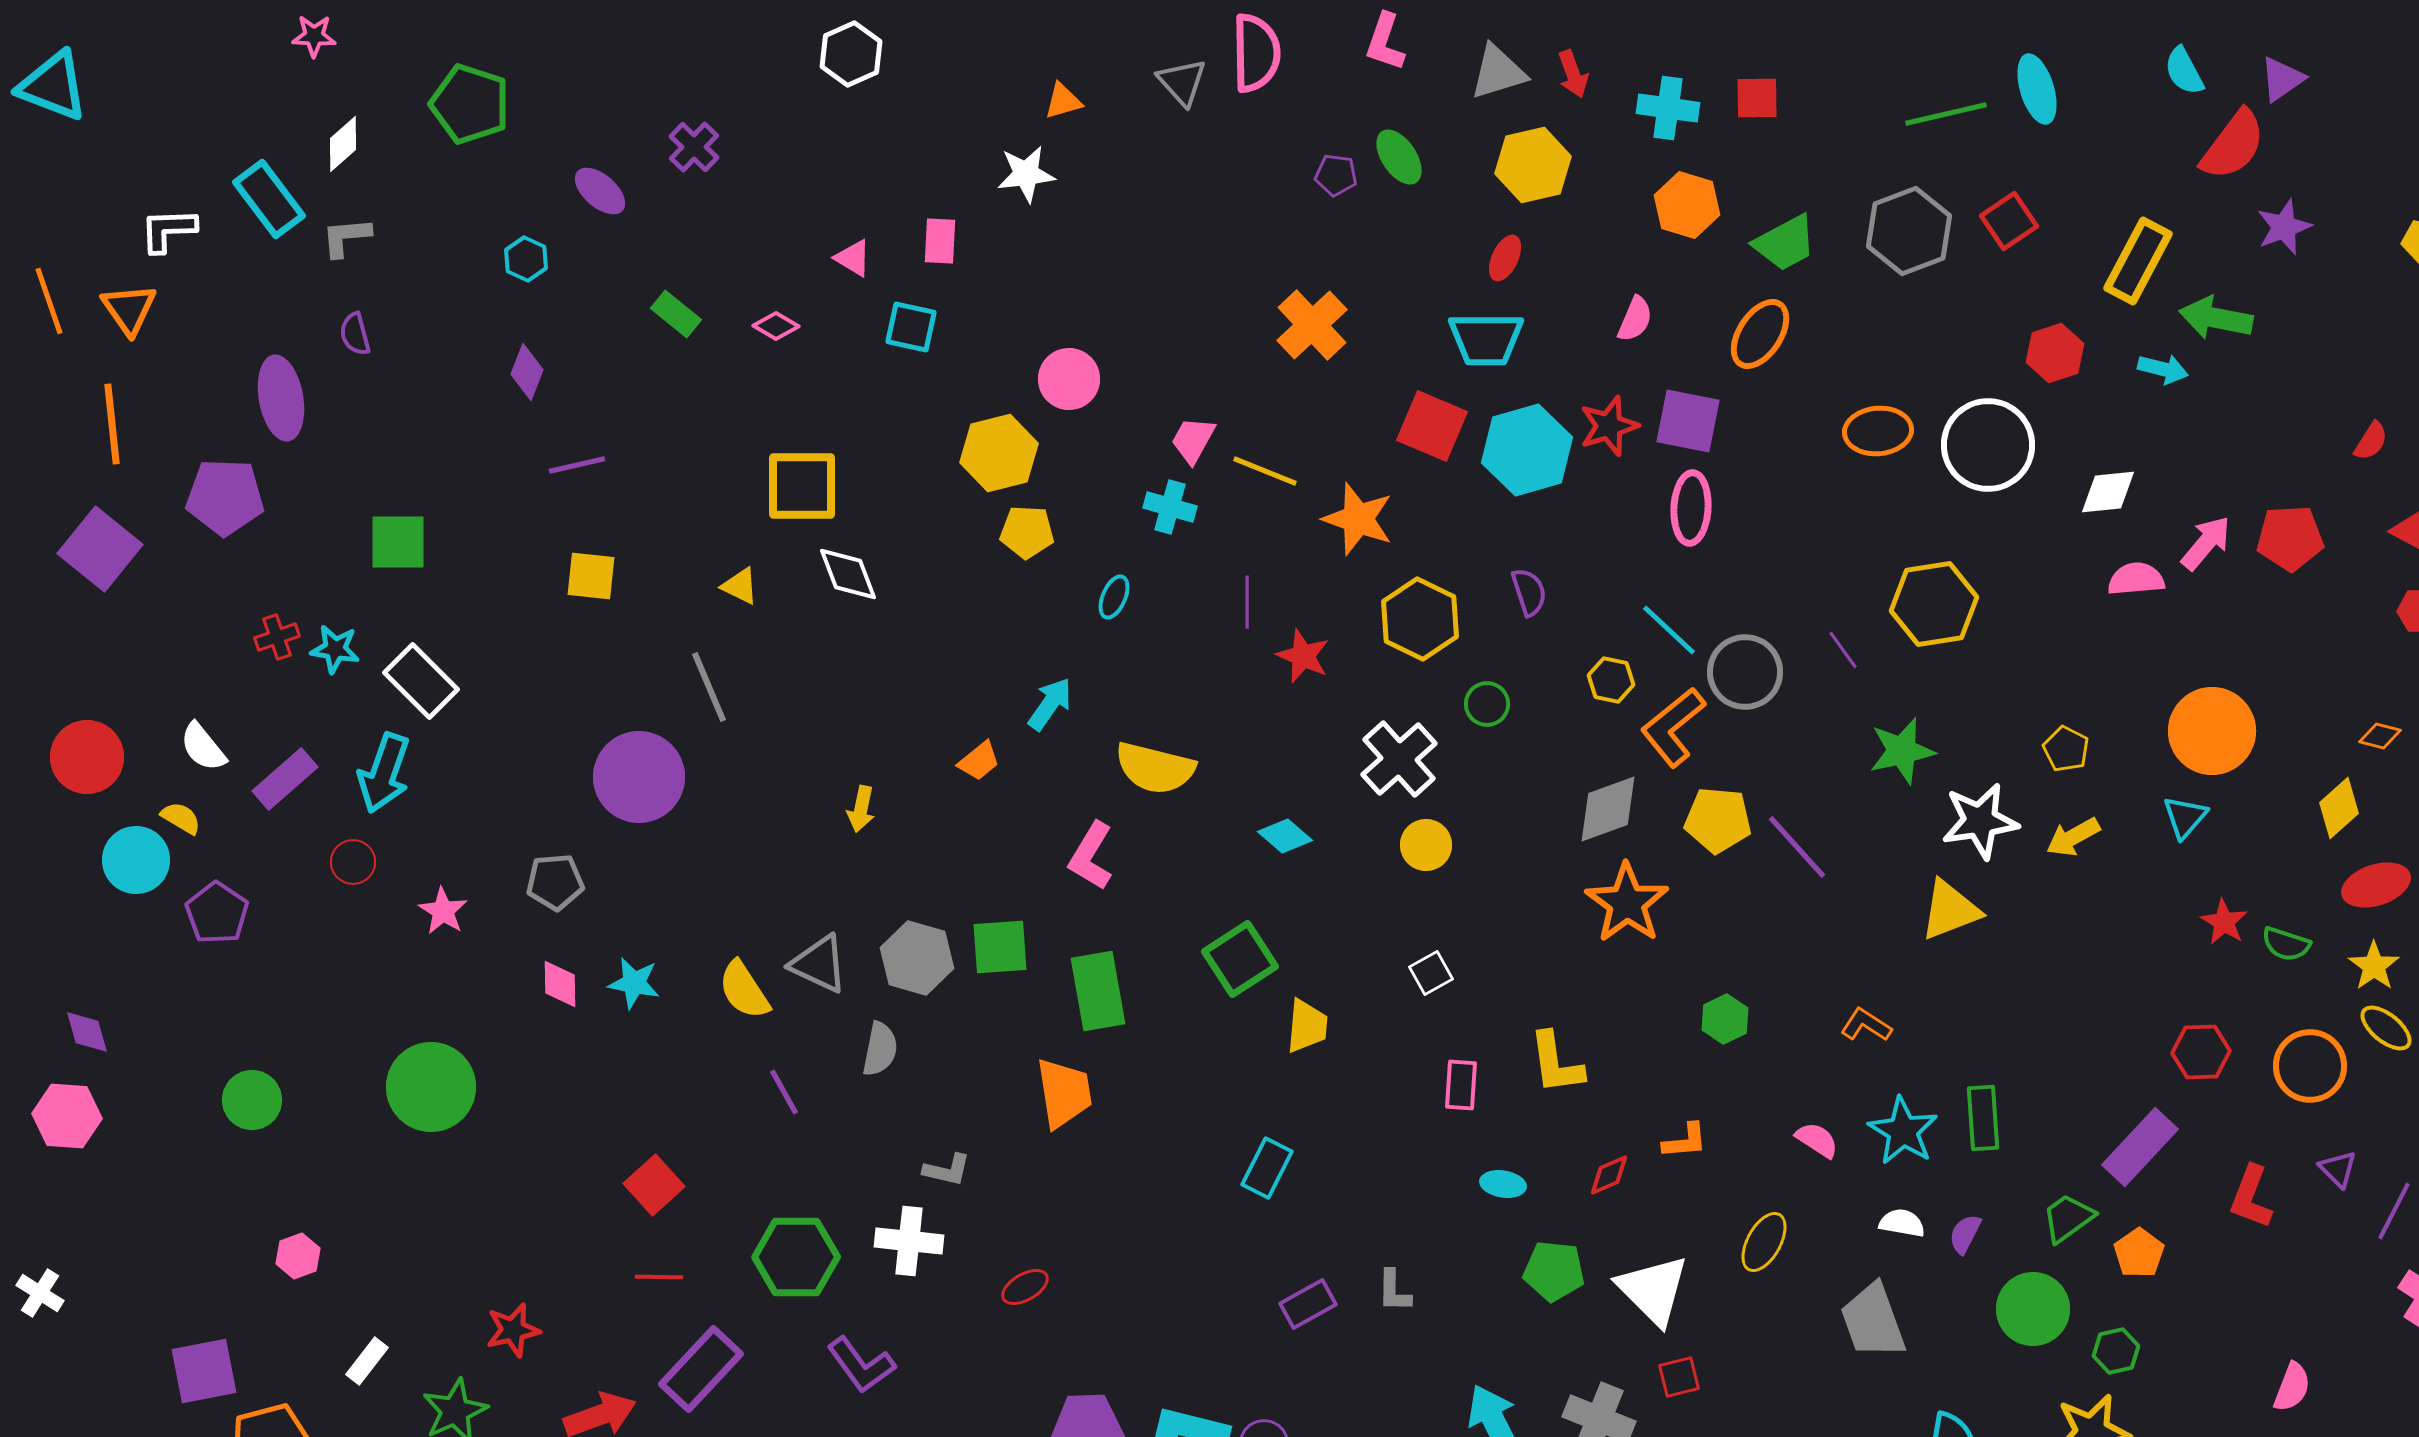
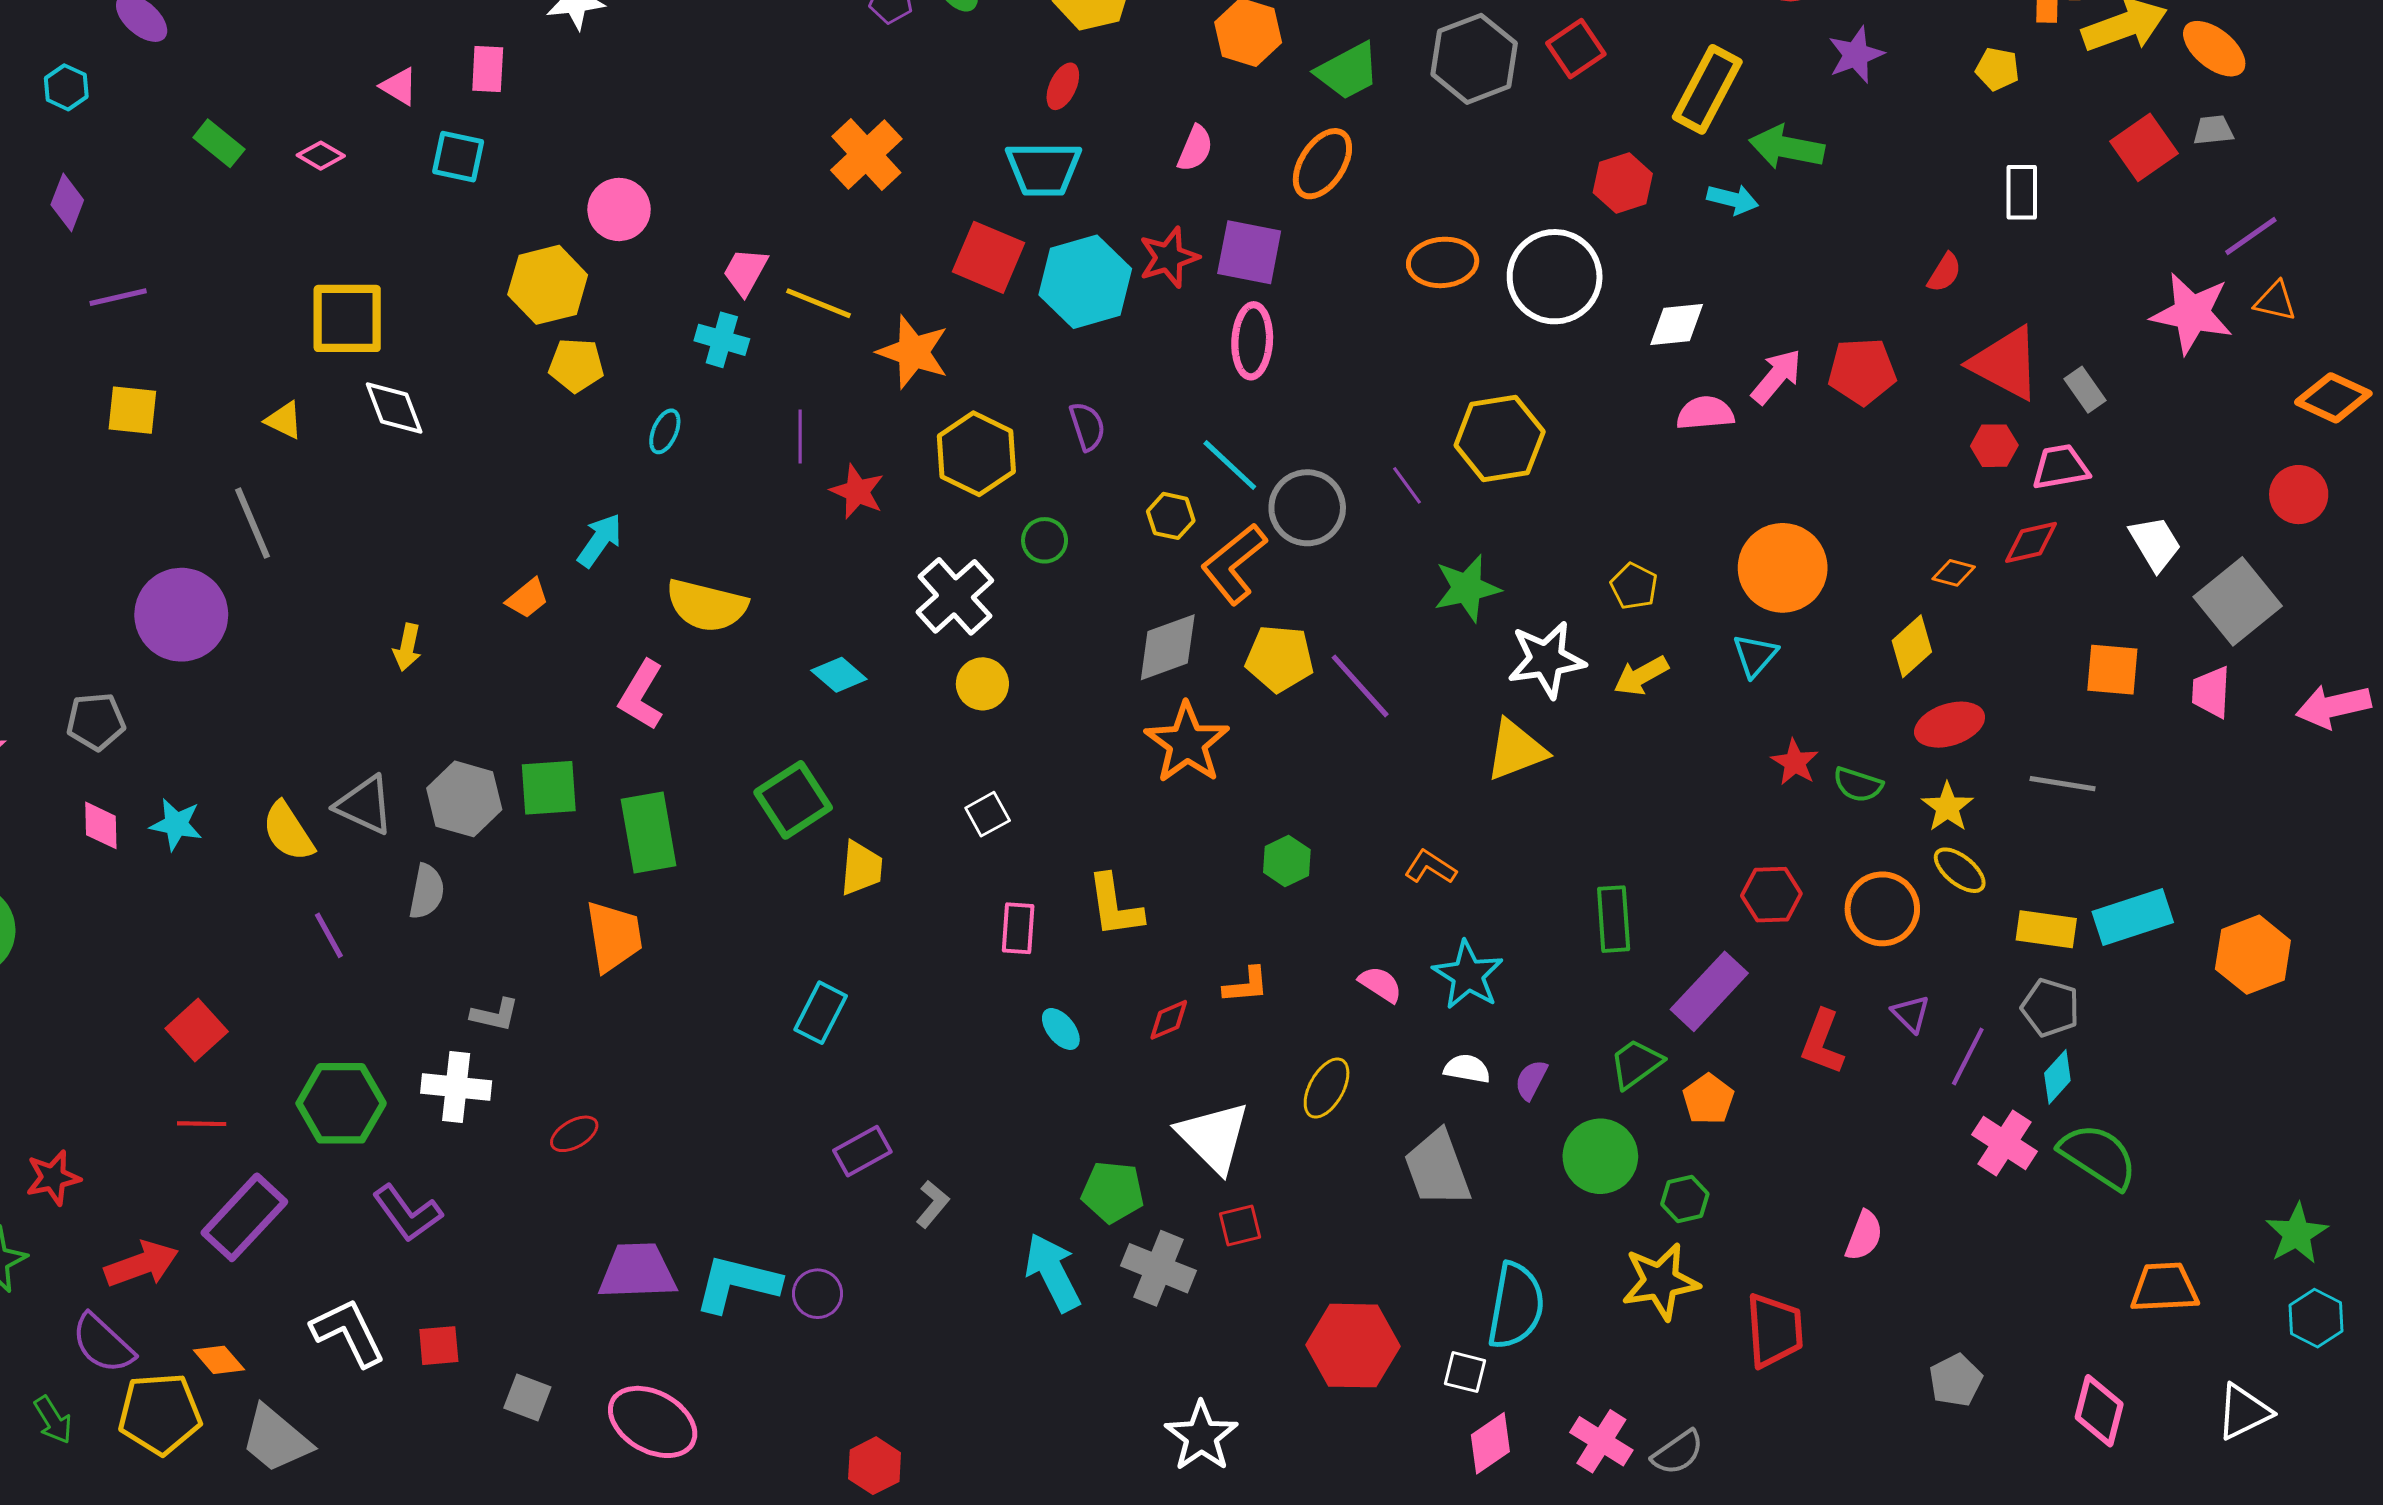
green rectangle: (1983, 1118) -> (1614, 919), moved
cyan ellipse: (1503, 1184) -> (1061, 1029), turned 42
green pentagon: (1554, 1271) -> (1113, 1192), moved
gray L-shape: (1394, 1291) -> (933, 1204), moved, turned -141

